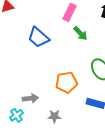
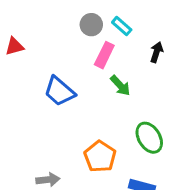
orange pentagon: (66, 82) -> (100, 156), turned -30

